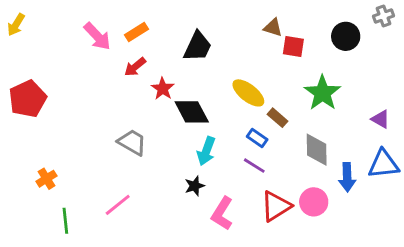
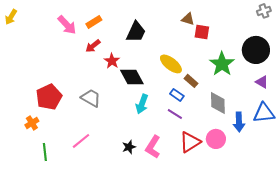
black circle: (346, 36) -> (256, 50), moved, size x1.4
red pentagon: (28, 99) -> (49, 97), moved
black star: (195, 186) -> (129, 147), moved

